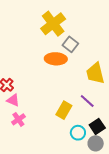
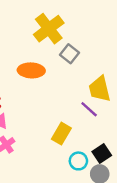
orange ellipse: (56, 59) -> (31, 70), moved
purple line: (87, 101) -> (89, 109), moved

